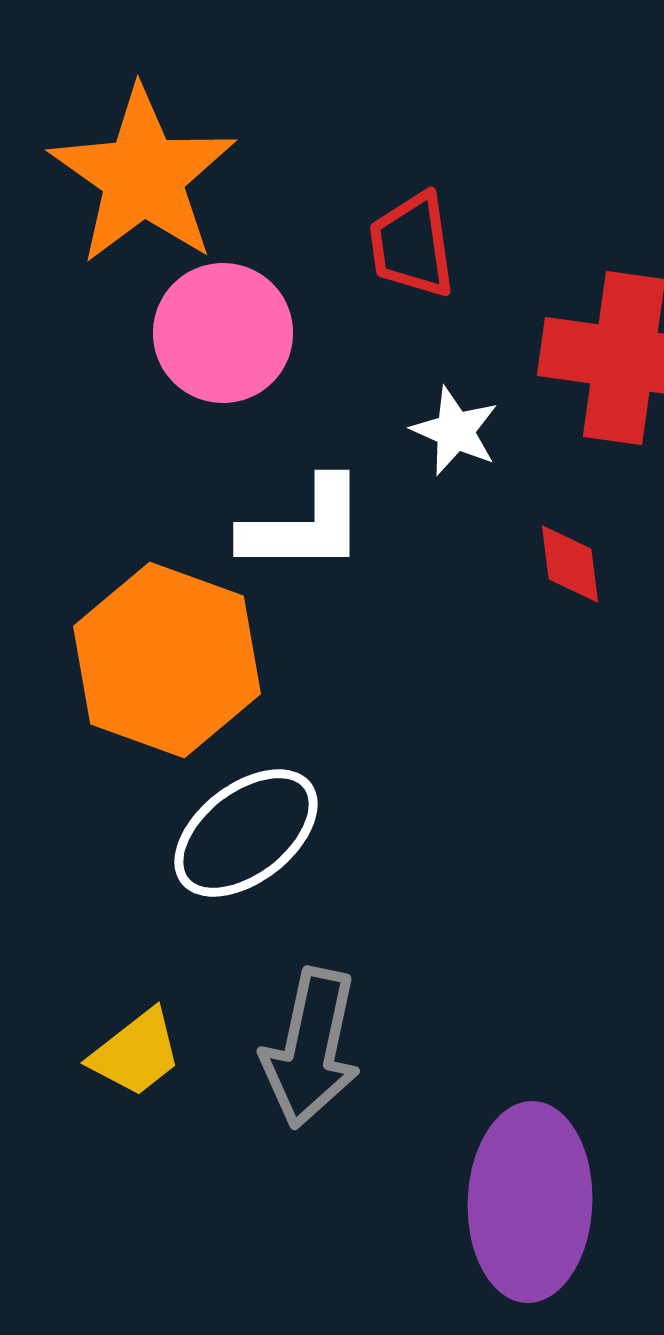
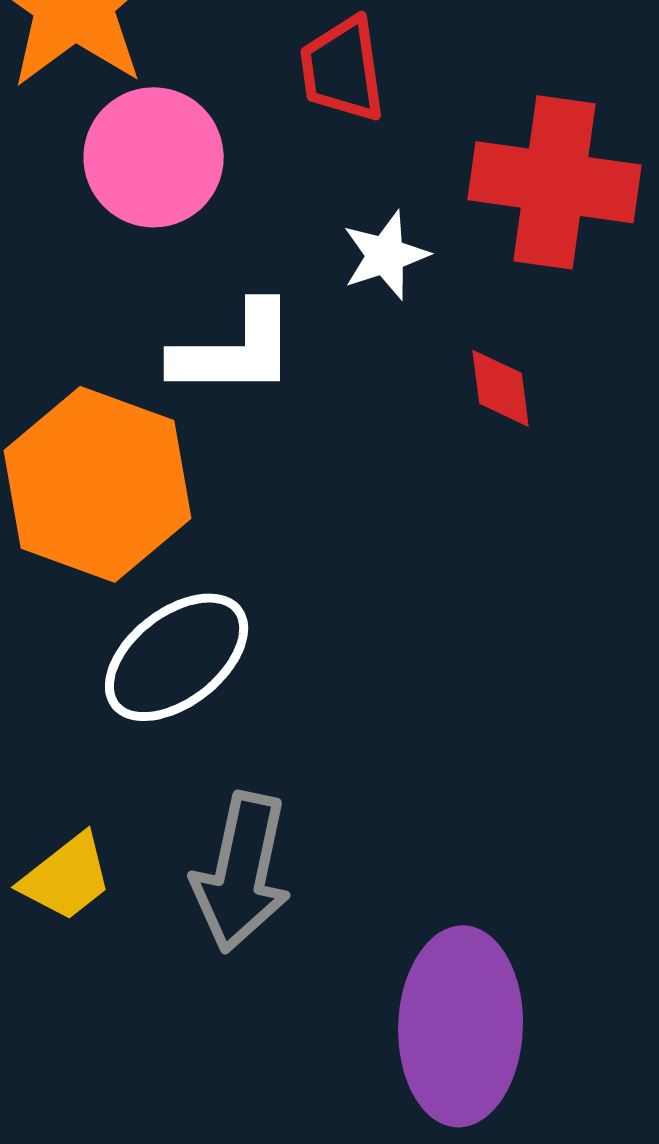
white star: (455, 431) -> (386, 255), turned 30

